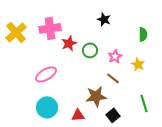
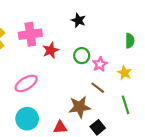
black star: (104, 19) -> (78, 20), moved
green circle: (90, 50) -> (82, 56), moved
green line: (144, 103) -> (126, 105), moved

